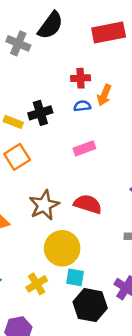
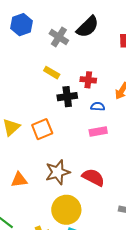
red cross: (81, 78) -> (88, 80), moved
blue semicircle: (82, 106) -> (98, 106), moved
yellow rectangle: (13, 122) -> (52, 73), moved

